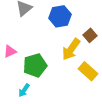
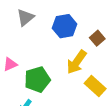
brown square: (90, 35) -> (97, 38), moved

